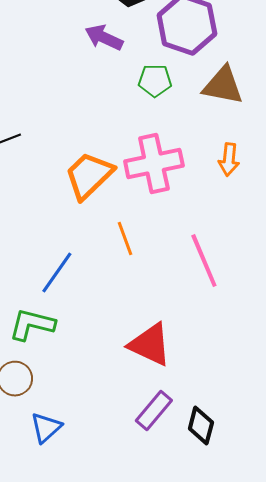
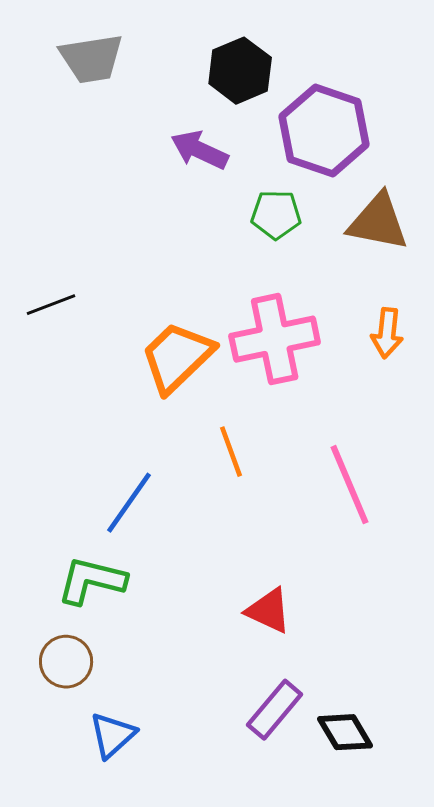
red triangle: (150, 345) -> (269, 611), size x0.7
black diamond: (201, 426) -> (345, 732), turned -45

